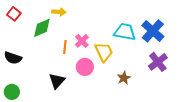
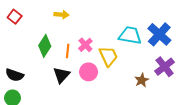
green diamond: (42, 28) -> (45, 46), moved, turned -35
black semicircle: (13, 58) -> (15, 75), moved
brown star: (124, 78) -> (142, 80), moved
black triangle: (57, 81) -> (61, 75), moved

